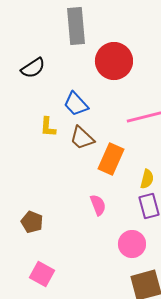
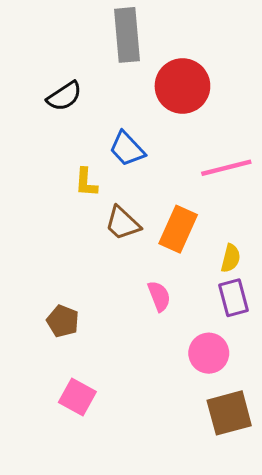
brown trapezoid: (82, 138) -> (123, 223), moved

